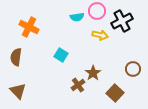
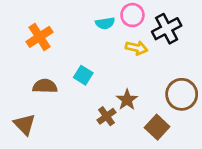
orange cross: (29, 27) -> (39, 37), turned 30
brown semicircle: (16, 57) -> (45, 86), moved, turned 84
brown circle: (133, 69) -> (182, 94), size x1.5

